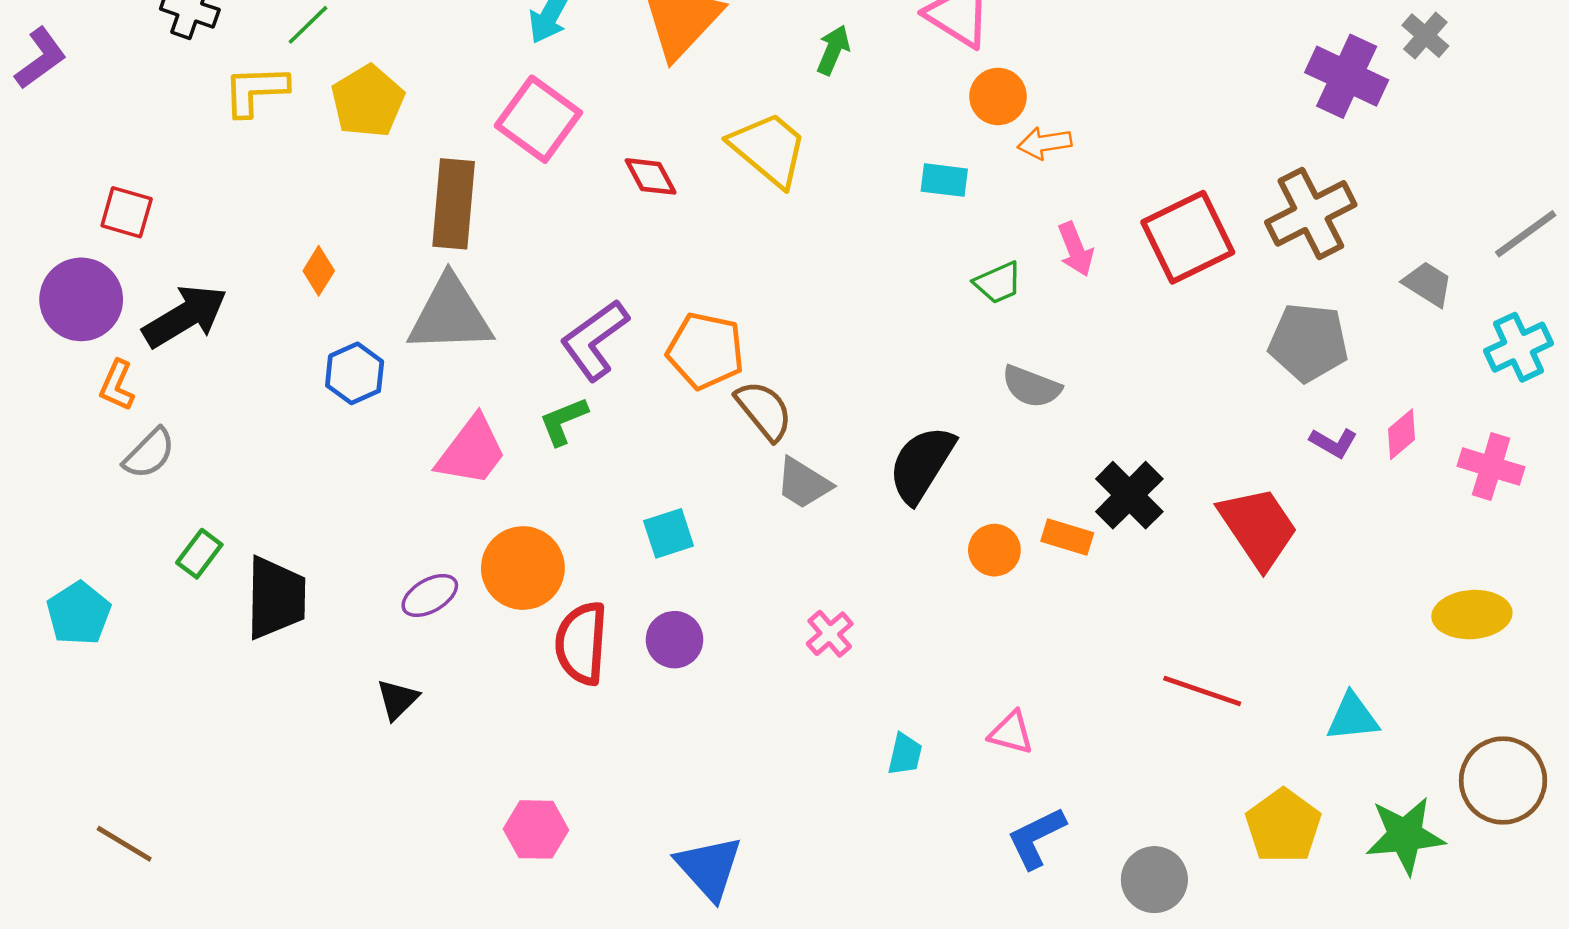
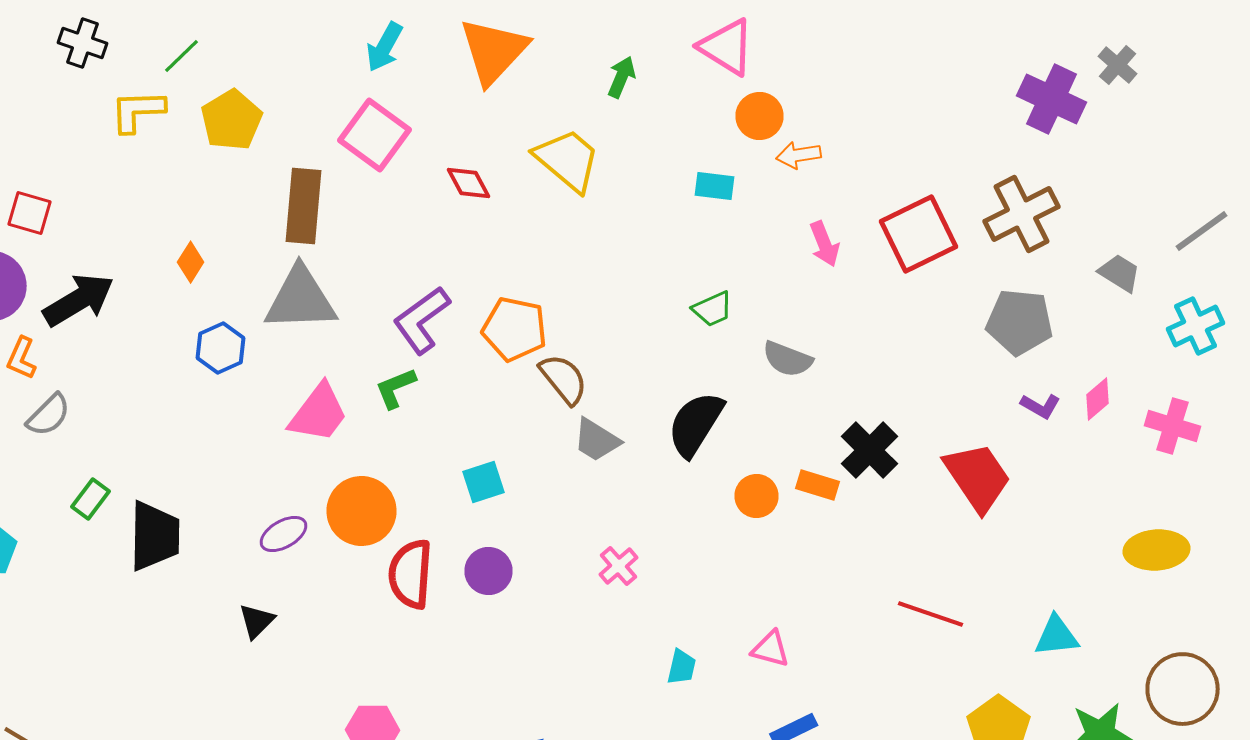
green trapezoid: (998, 283) -> (712, 309), moved

